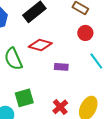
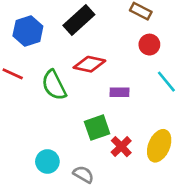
green square: (24, 98) -> (97, 128), moved

